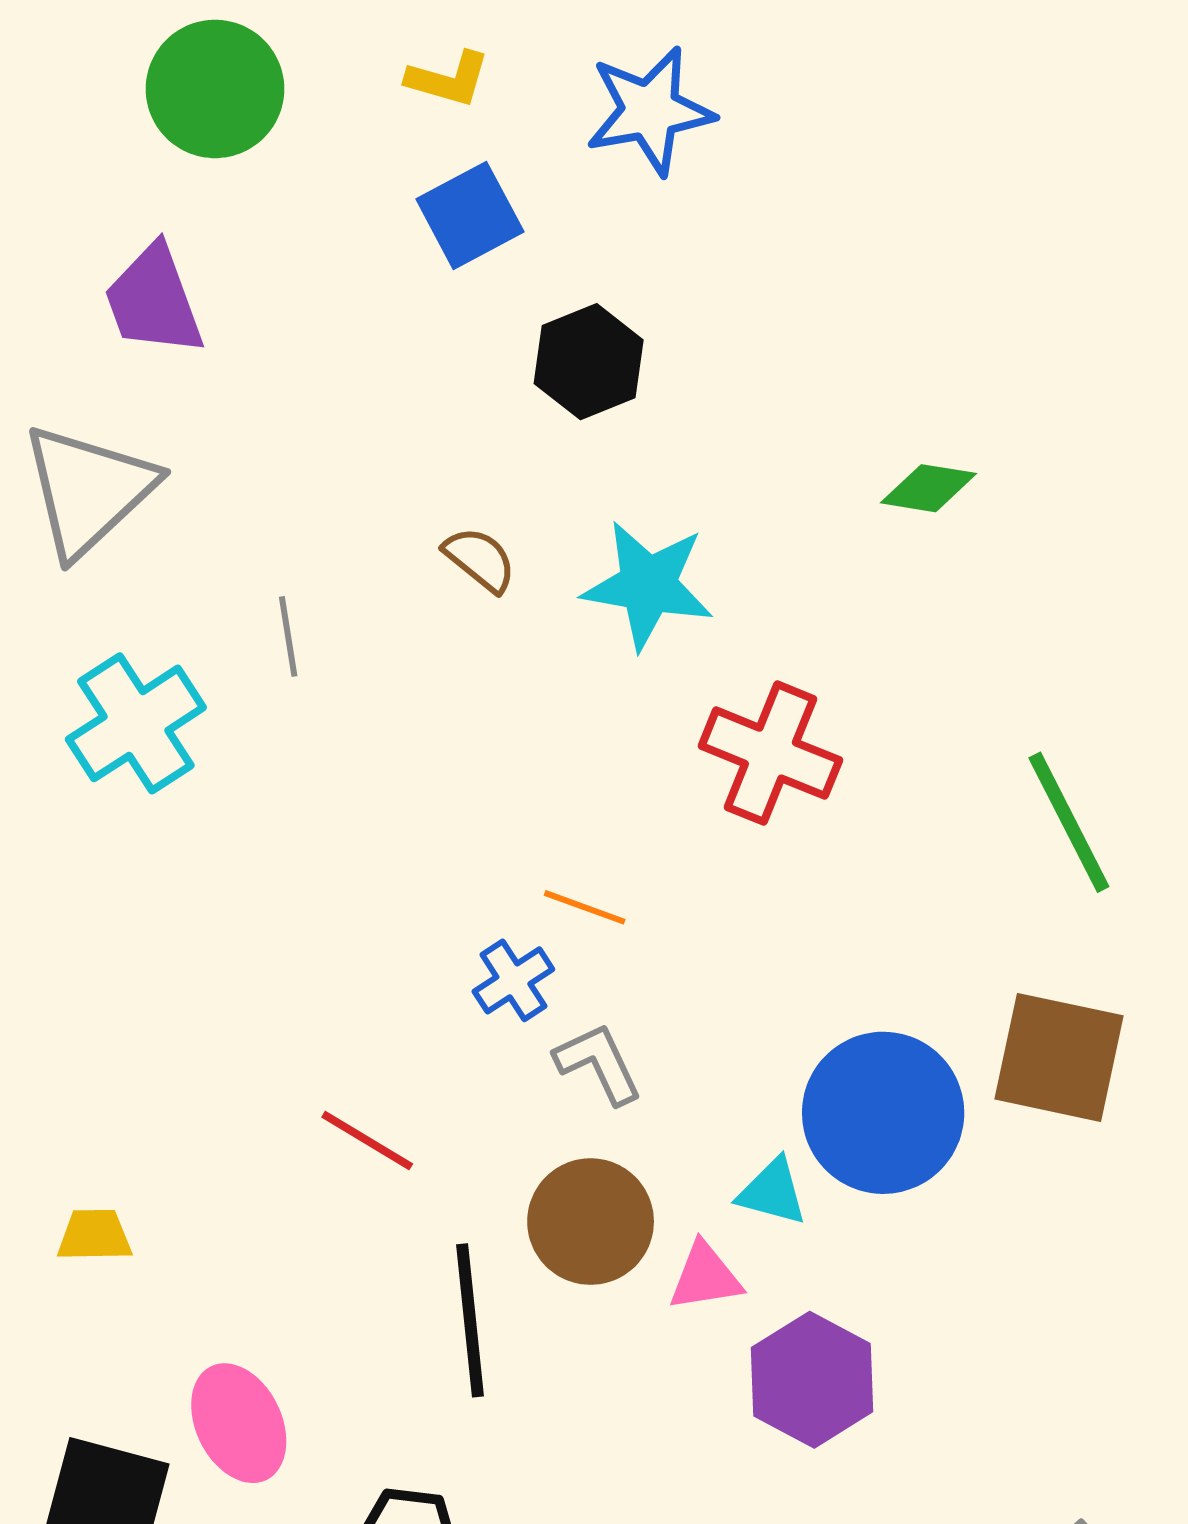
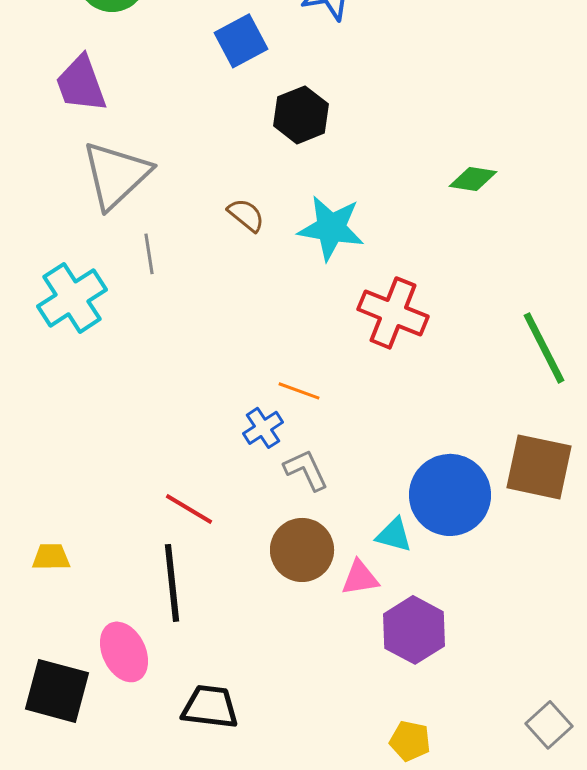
gray triangle: (89, 490) -> (116, 175), moved
black line: (470, 1320) -> (172, 583), moved

